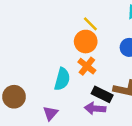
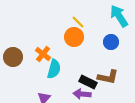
orange cross: (87, 66) -> (43, 54), moved
brown circle: (14, 97) -> (13, 57), moved

